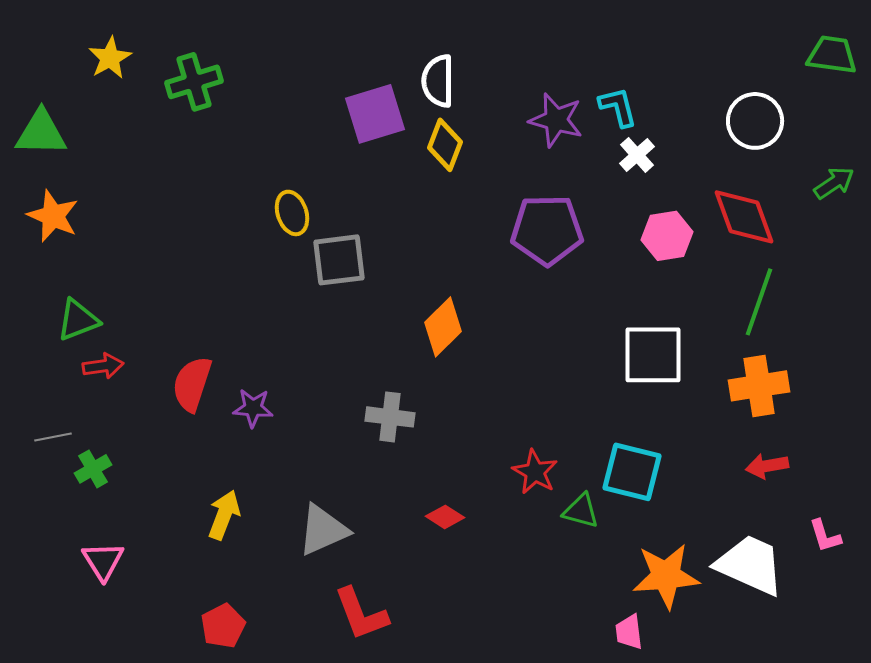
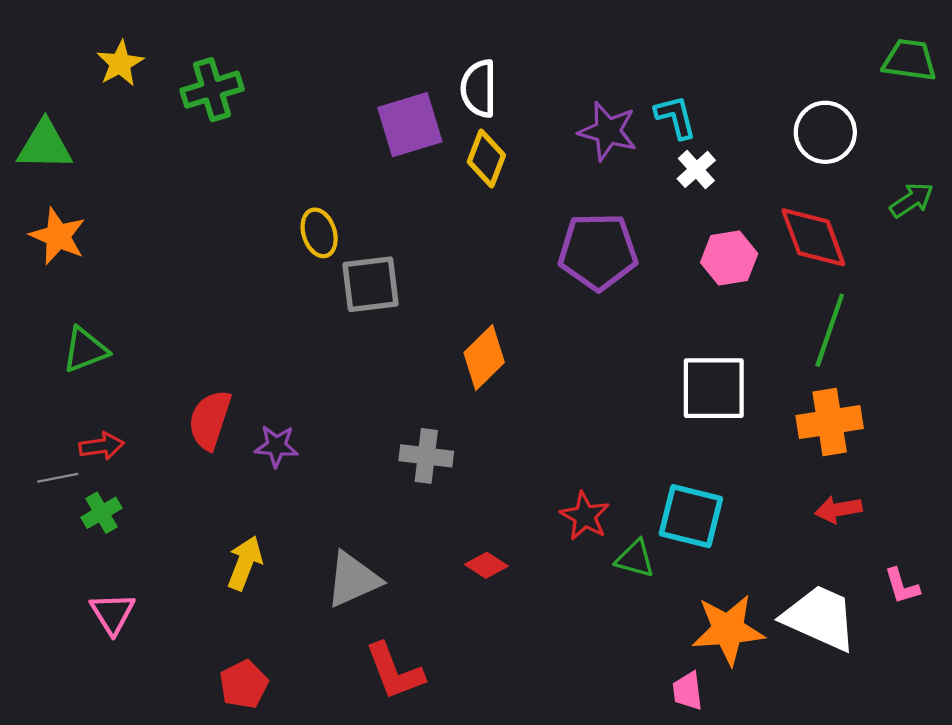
red arrow: (103, 366) -> (102, 446), moved

